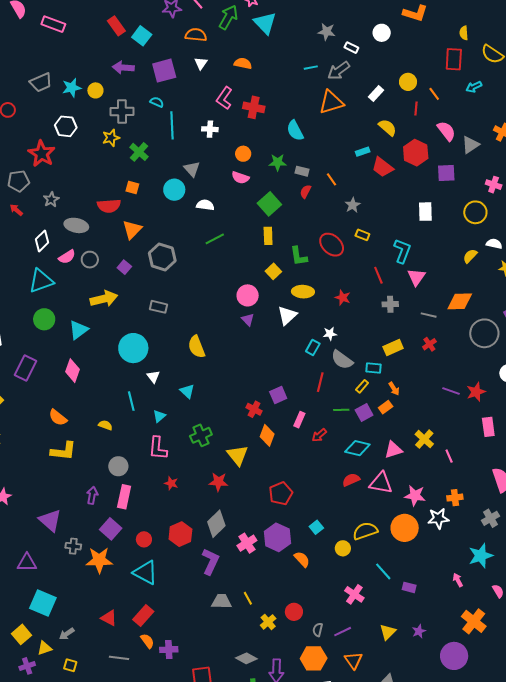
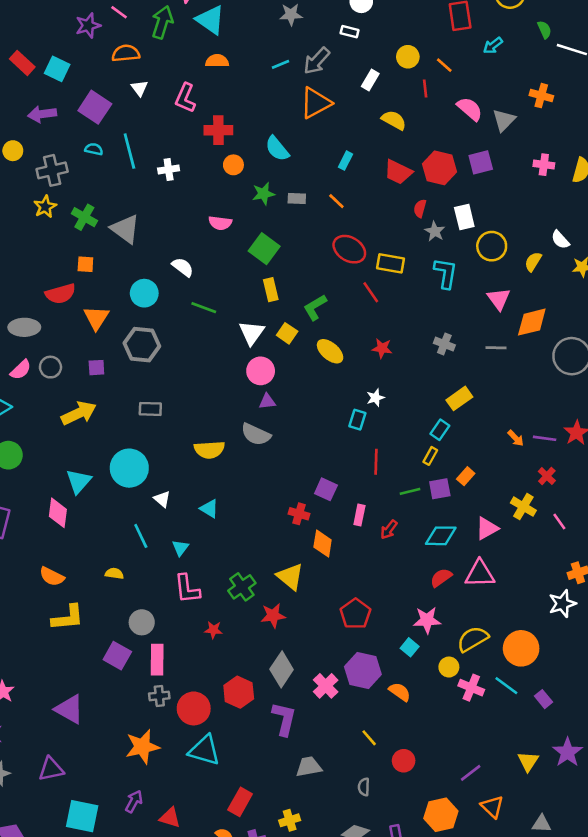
white rectangle: (351, 48) -> (350, 32), moved
orange semicircle: (243, 63) -> (217, 61), moved
purple square: (164, 71) -> (95, 107), turned -30
pink L-shape: (224, 98) -> (185, 98), moved
cyan line: (172, 125) -> (129, 151), moved
cyan rectangle: (363, 152) -> (346, 161), moved, turned -32
red hexagon: (416, 153) -> (439, 168), moved
orange circle: (243, 154) -> (233, 165), moved
gray triangle: (192, 169) -> (125, 229), moved, size x1.4
cyan circle: (174, 190) -> (144, 293), moved
red semicircle: (305, 192) -> (420, 208), moved
white semicircle: (205, 205) -> (183, 267), turned 42
gray star: (353, 205) -> (435, 231), moved
yellow circle: (475, 212) -> (492, 246), moved
yellow rectangle: (362, 235) -> (391, 263), size x1.5
green line: (215, 239) -> (204, 308), turned 60
white semicircle: (494, 244) -> (560, 240), turned -133
red ellipse: (332, 245) -> (349, 249), moved
green L-shape: (299, 256) -> (315, 307), turned 80
purple square: (124, 267) -> (96, 368), turned -32
red line: (378, 275) -> (371, 292), moved
pink triangle: (416, 277) -> (499, 299), moved
yellow ellipse: (303, 292) -> (330, 351), turned 50
gray cross: (390, 304) -> (444, 344), turned 35
white triangle: (287, 315) -> (252, 333), moved
purple triangle: (248, 320) -> (267, 401), turned -40
cyan triangle: (78, 330) -> (79, 481), moved
red cross: (429, 344) -> (547, 476), moved
yellow semicircle: (197, 347) -> (209, 450), turned -60
gray semicircle: (342, 360) -> (256, 434), moved
cyan rectangle: (373, 368) -> (440, 430), turned -49
orange arrow: (394, 389) -> (516, 438), moved
purple square: (278, 395) -> (326, 489), turned -30
purple square: (364, 413) -> (440, 489), turned 30
green cross: (201, 435) -> (242, 587), moved
purple arrow: (92, 495) -> (134, 801), moved, turned 30
pink star: (415, 496) -> (427, 620), moved
orange circle: (405, 528) -> (521, 648), moved
purple square: (111, 529) -> (117, 656), moved
red circle: (144, 539) -> (194, 708), size x1.6
gray cross: (73, 546) -> (159, 696), moved
purple rectangle: (409, 587) -> (543, 699), turned 48
pink cross: (354, 594) -> (471, 688), moved
yellow line: (248, 598) -> (369, 738), moved
red rectangle: (143, 616) -> (240, 802), moved
yellow cross: (268, 622) -> (290, 820), moved, turned 35
gray semicircle: (318, 630) -> (364, 787), moved
purple star: (419, 631) -> (568, 752), size x1.6

